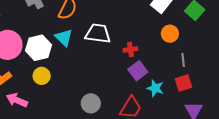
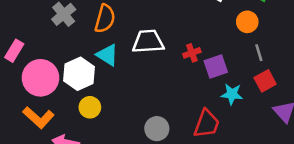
orange circle: (170, 34) -> (247, 22), moved
purple square: (138, 71) -> (216, 67), moved, turned 30

